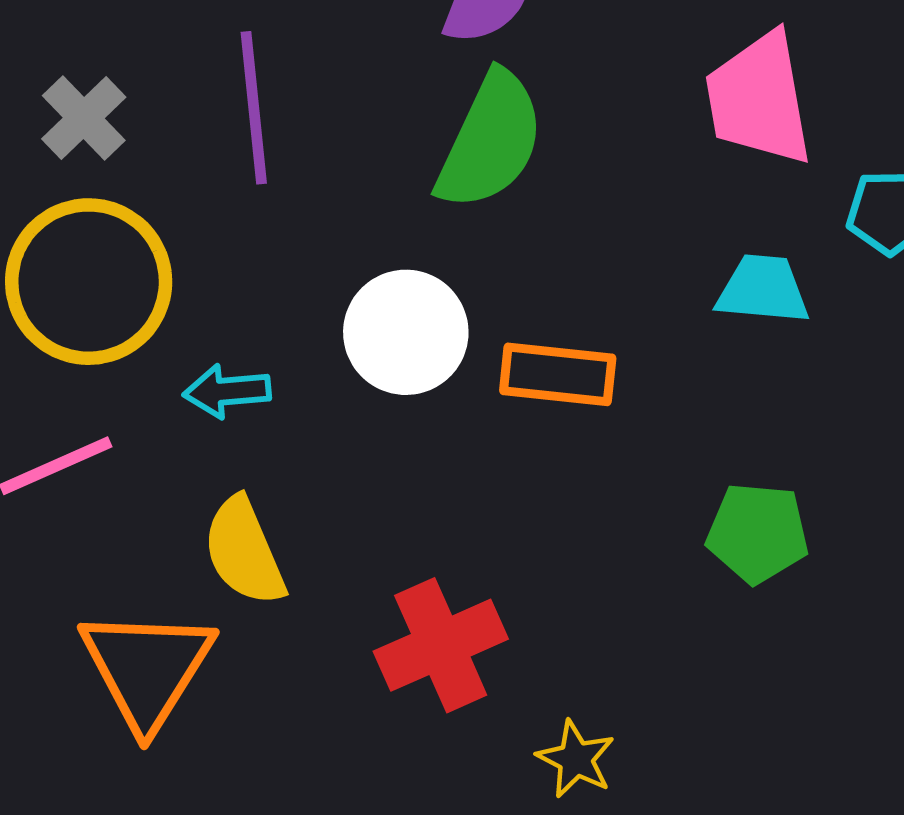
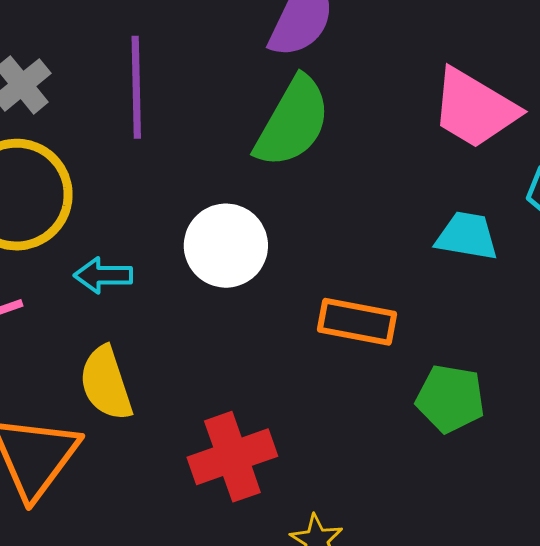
pink trapezoid: (759, 99) -> (475, 109), turned -54
orange rectangle: (558, 374) -> (357, 322), moved

